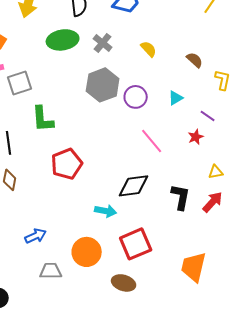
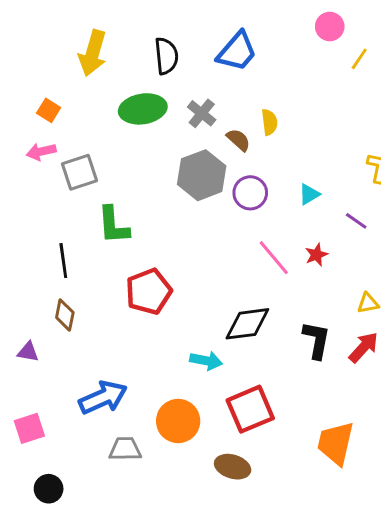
yellow semicircle: (149, 49) -> (269, 122), turned 36
brown semicircle: (195, 60) -> (238, 140), moved
red star: (196, 137) -> (316, 255), moved
blue arrow: (36, 236) -> (103, 397), size x1.5

